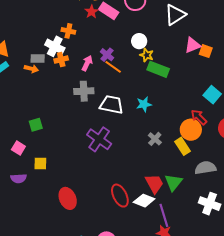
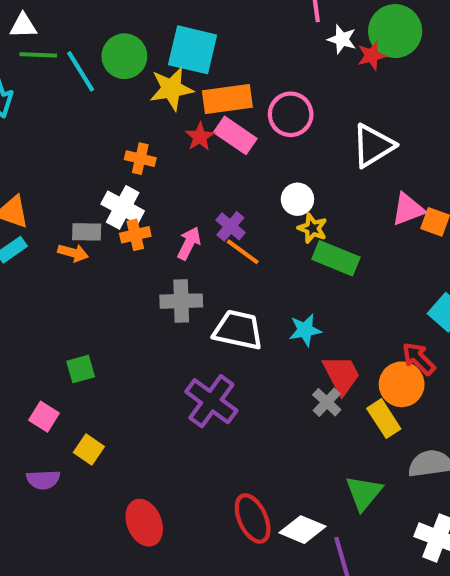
orange cross: (68, 31) -> (140, 159), moved
yellow square: (40, 164) -> (89, 449), turned 32
red trapezoid: (154, 184) -> (341, 375), moved

